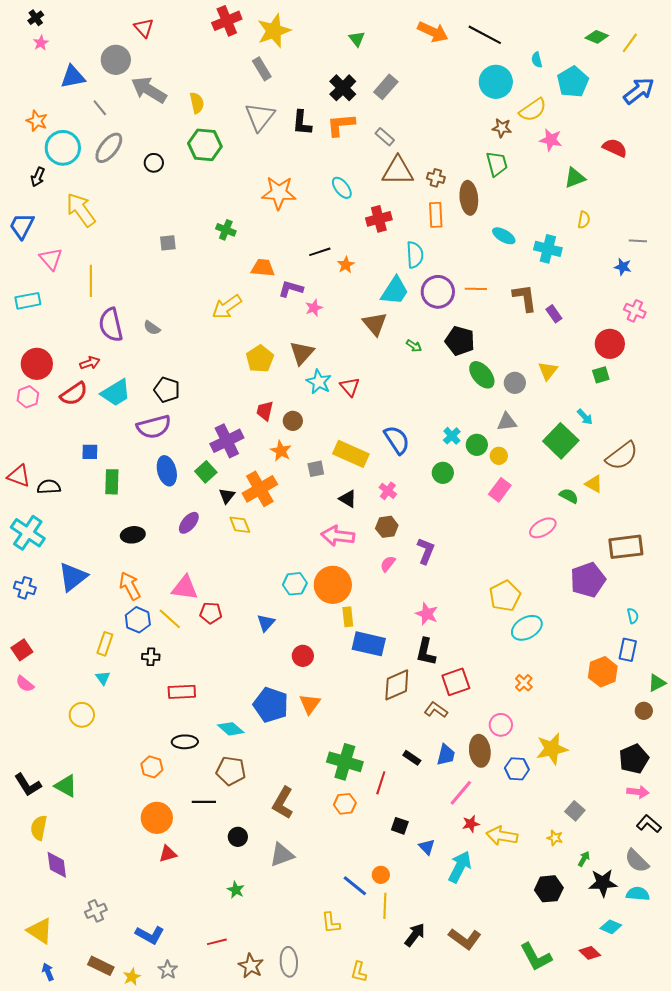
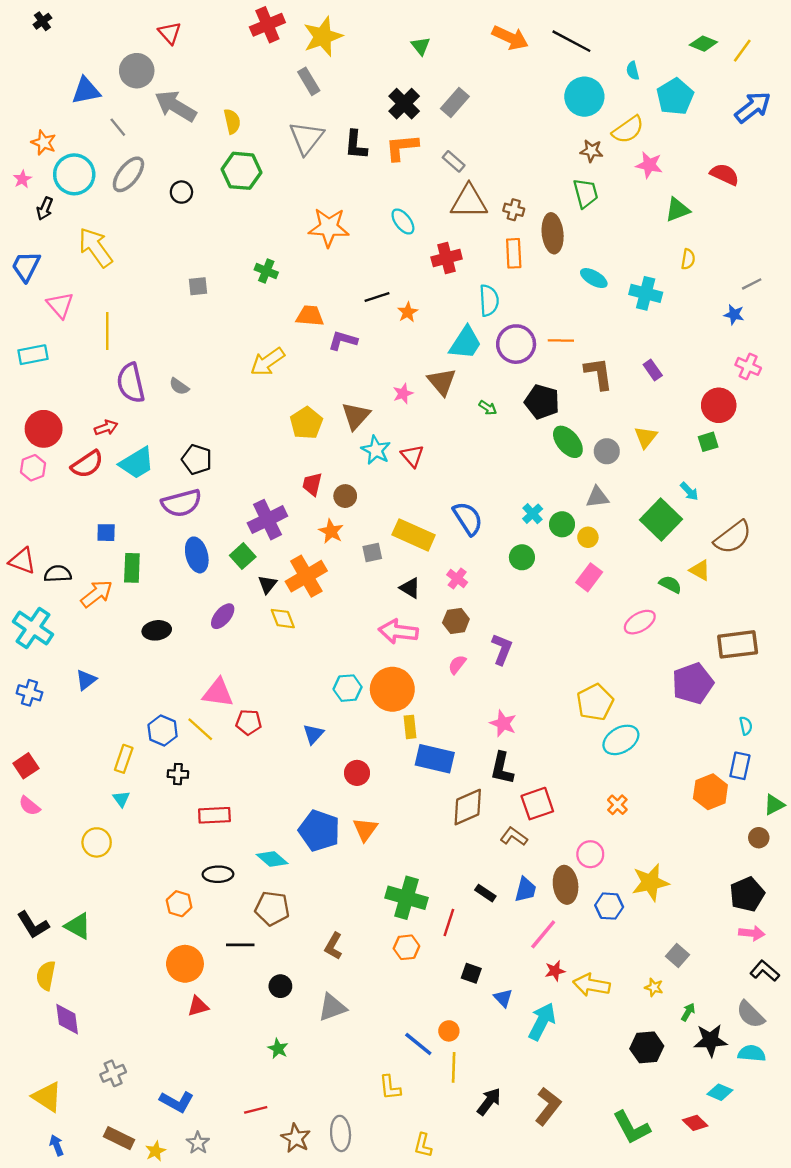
pink star: (41, 43) -> (22, 179), moved
gray line: (638, 241) -> (752, 284), turned -30
brown L-shape: (525, 298) -> (599, 373), moved
pink star: (314, 308) -> (403, 394), moved
blue triangle: (73, 577) -> (86, 680), size x0.6
orange arrow: (130, 586) -> (97, 594), moved, turned 80
brown L-shape: (283, 803) -> (333, 946), size x0.7
brown L-shape: (465, 939) -> (548, 1106), turned -88

